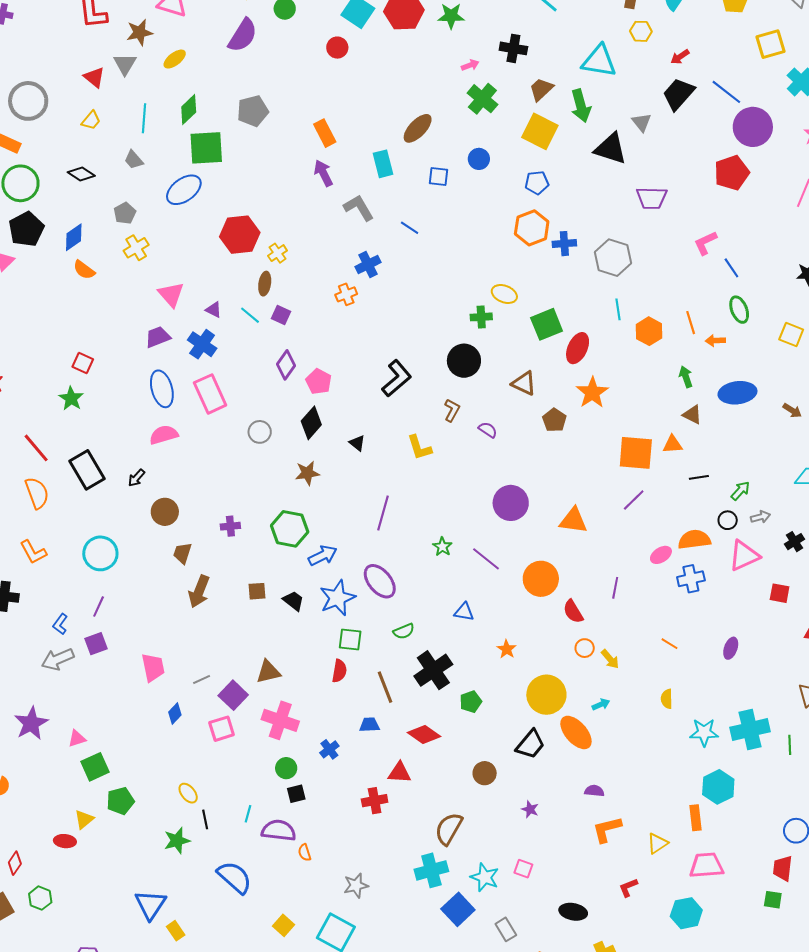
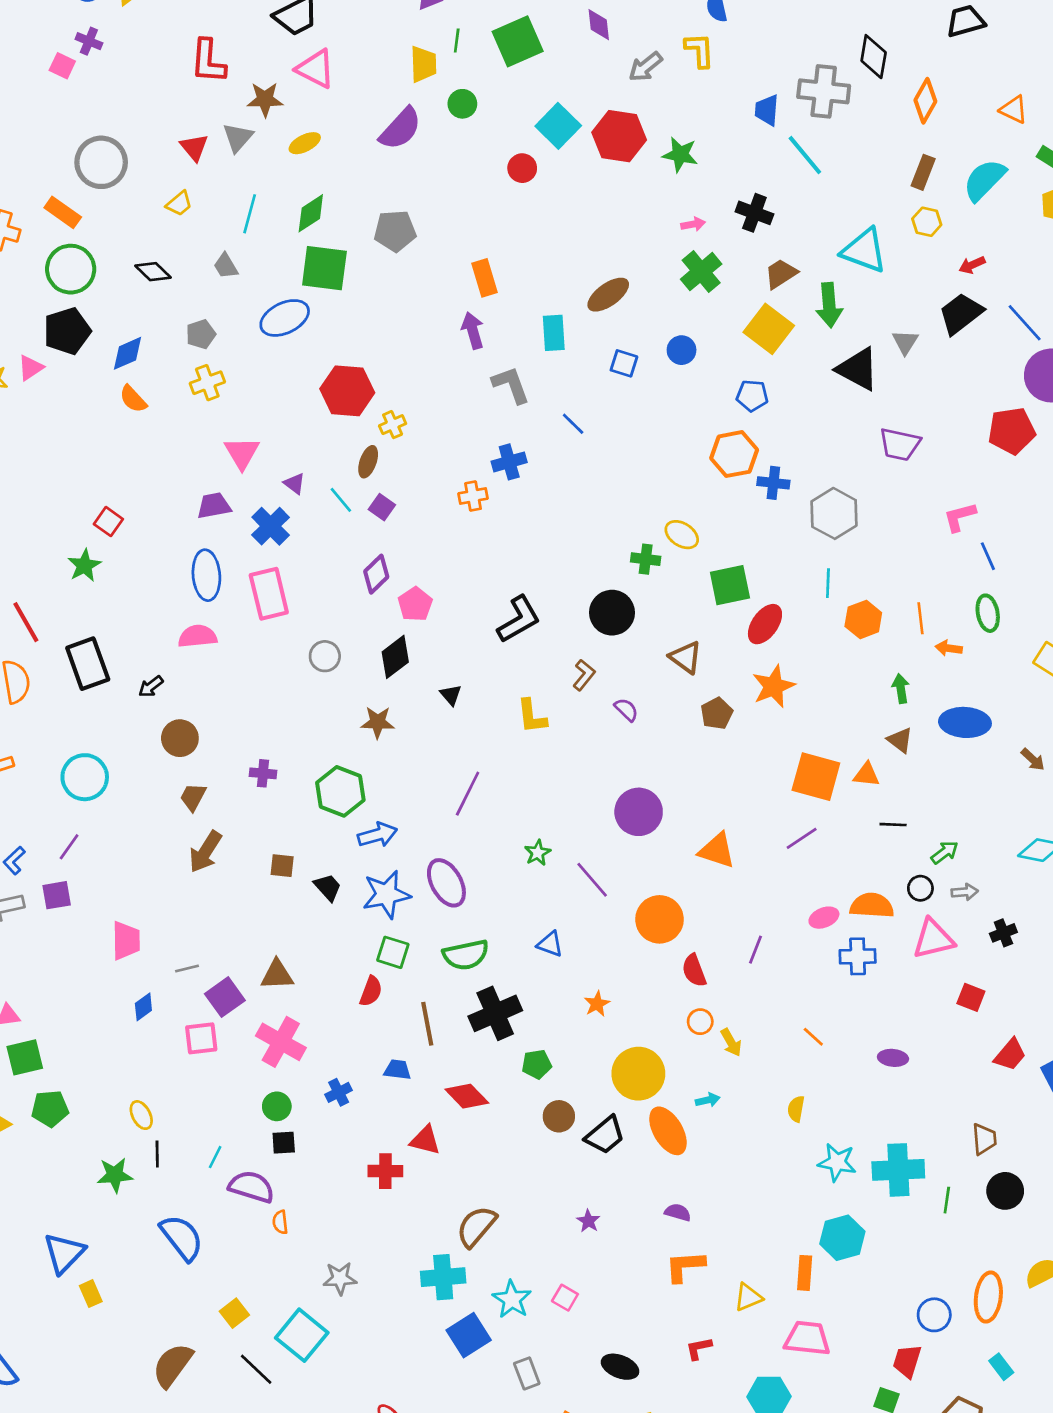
green semicircle: (404, 631) -> (466, 955), size x1.6
purple ellipse: (731, 648) -> (893, 1058), turned 65
brown circle: (485, 773) -> (559, 1116), moved

